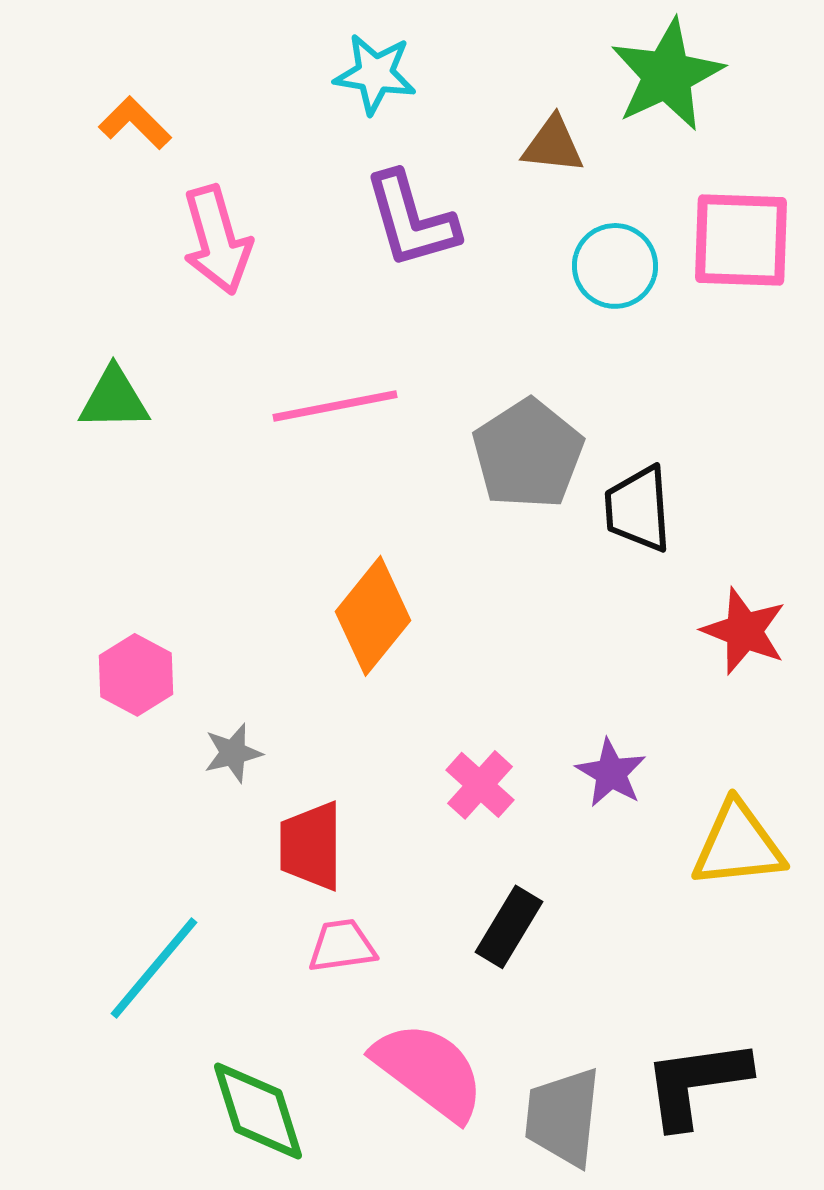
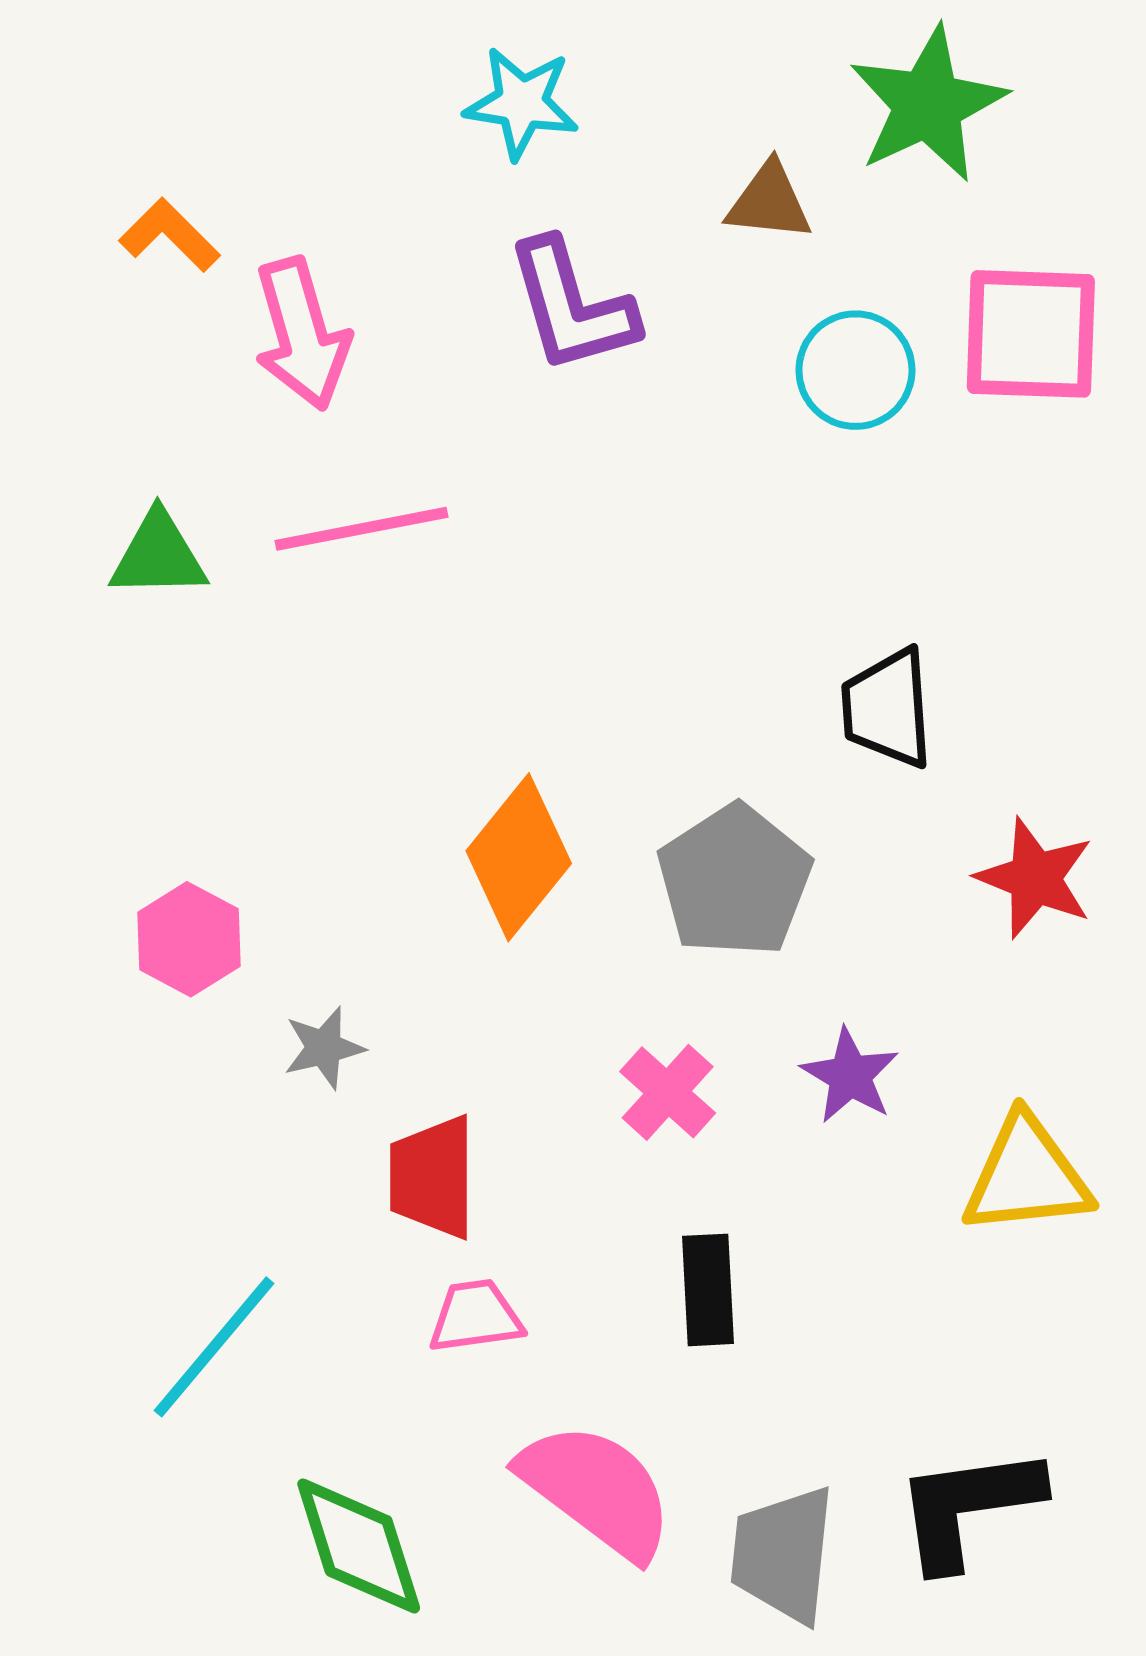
orange L-shape: (135, 123) -> (169, 235), moved
pink line: (335, 406) -> (361, 529), moved
gray pentagon: (528, 454) -> (734, 881), moved
black rectangle: (509, 927) -> (708, 1290), turned -34

